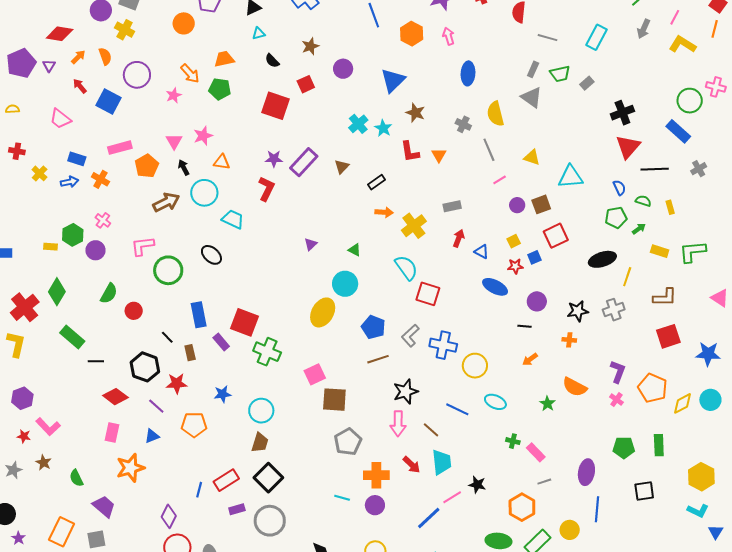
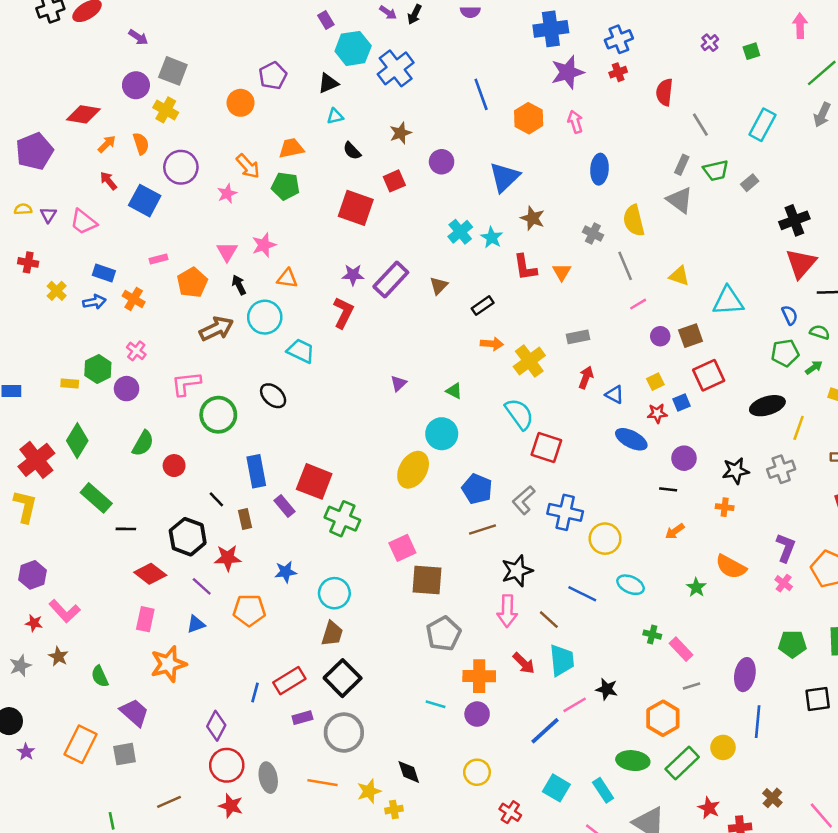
gray line: (548, 38) -> (700, 125), turned 42
purple triangle: (49, 66) -> (48, 215), moved
pink rectangle: (120, 148) -> (159, 259), size x0.6

